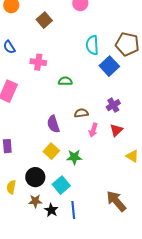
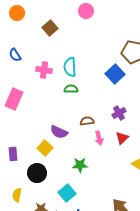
cyan semicircle: (92, 45) -> (70, 67), moved
purple semicircle: (53, 124) -> (59, 132), turned -48
pink arrow: (93, 130) -> (99, 138), turned -32
yellow square: (51, 151) -> (45, 148), moved
black circle: (35, 177) -> (37, 173), moved

